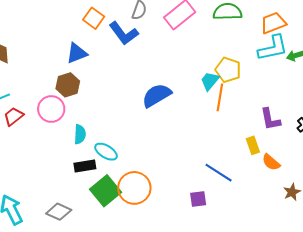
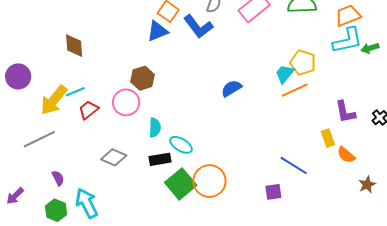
blue triangle: (77, 53) -> (157, 31), moved
blue semicircle: (157, 95) -> (231, 88), size x0.7
orange line: (220, 97) -> (295, 90), turned 56
gray diamond: (59, 212) -> (114, 157), moved

